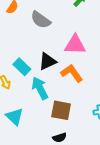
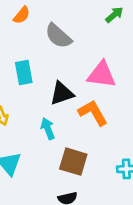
cyan rectangle: (22, 67) -> (24, 72), moved, turned 30
cyan arrow: (40, 88) -> (48, 129), size x0.7

